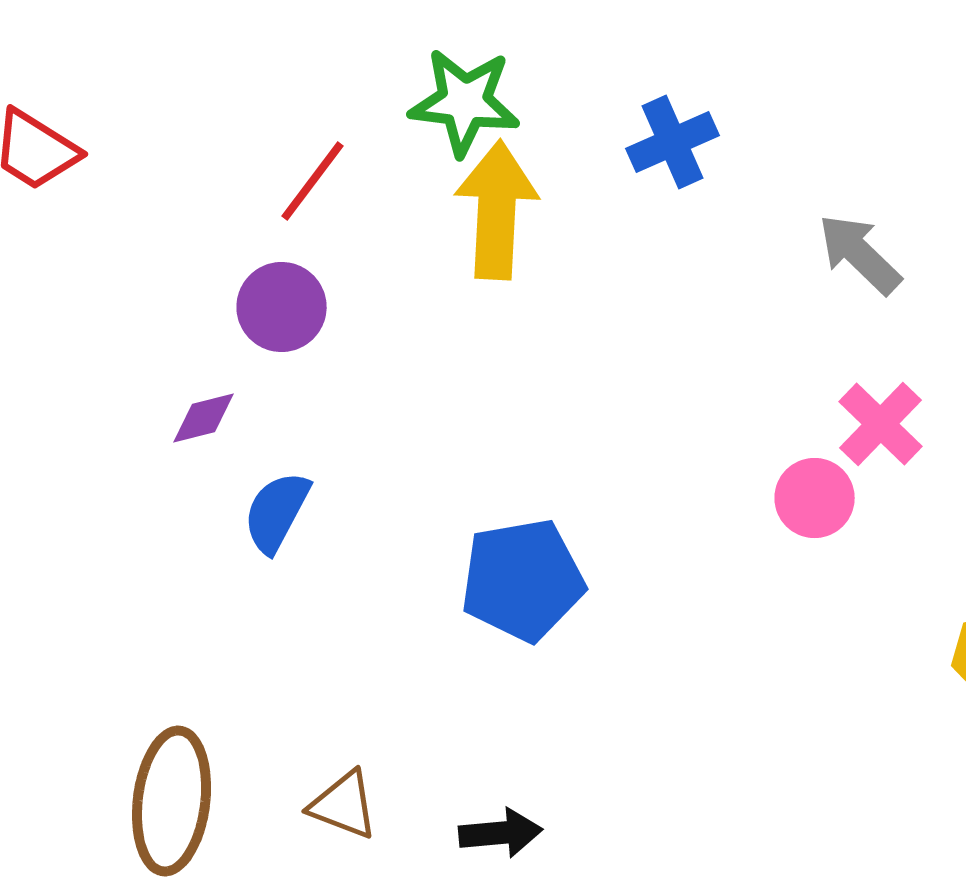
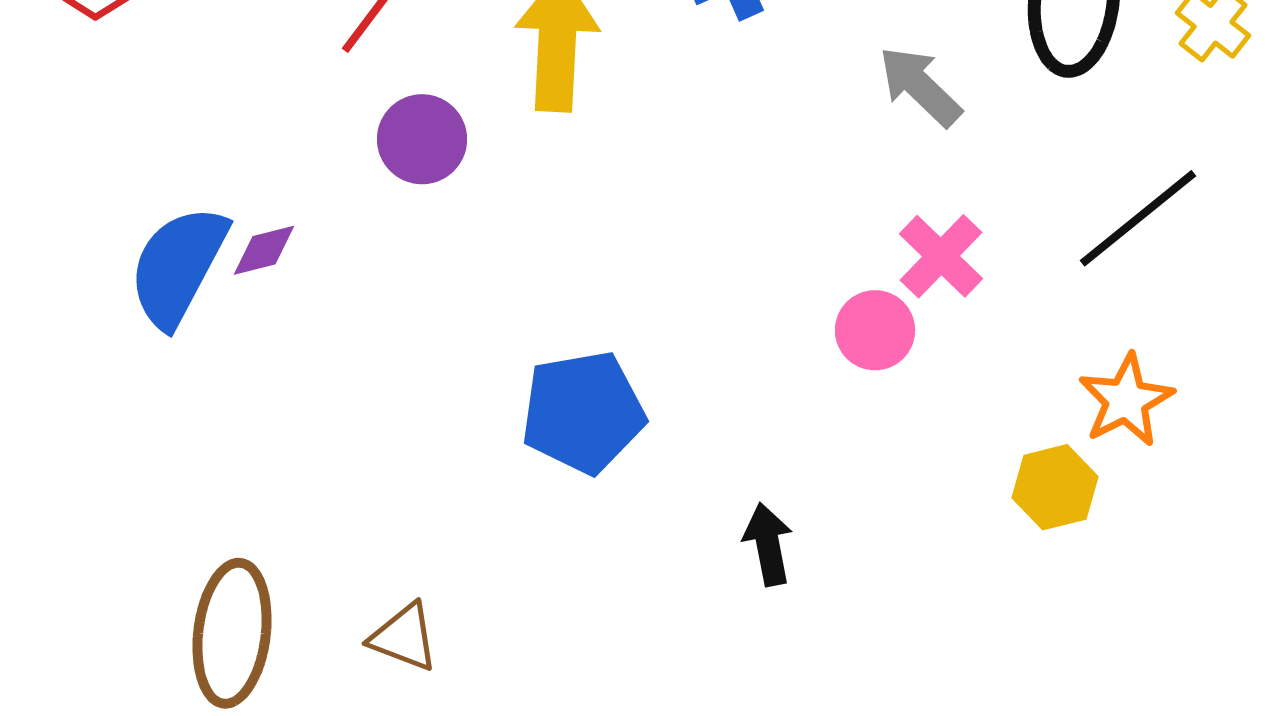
purple circle: (282, 307) -> (422, 139), moved
blue semicircle: (277, 512) -> (178, 266), moved, size x1.5
black arrow: (501, 833) -> (768, 544), moved, turned -96

